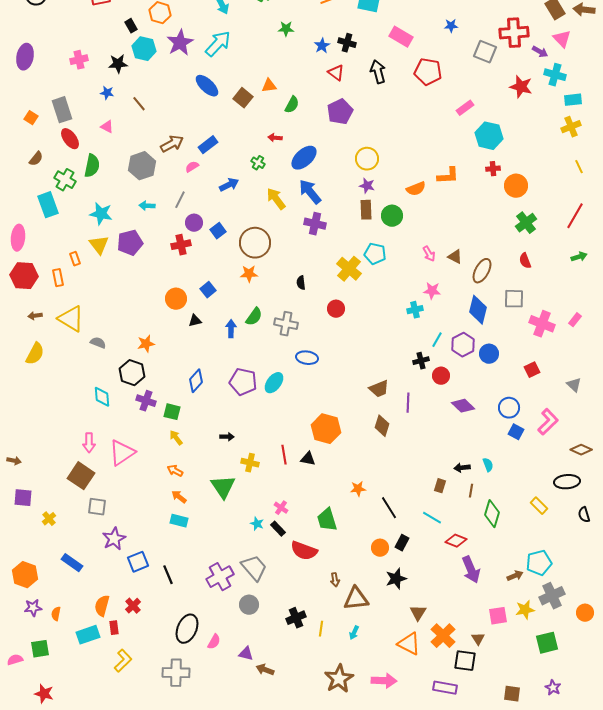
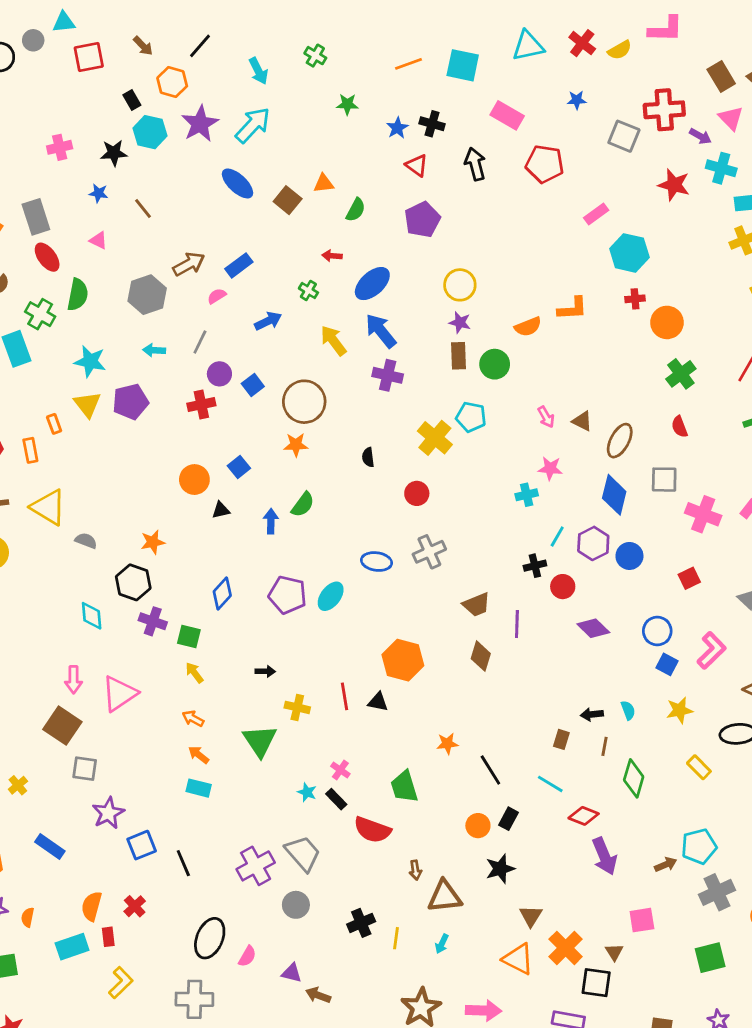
gray cross: (286, 324) -> (429, 552), moved, turned -35
yellow star: (525, 610) -> (679, 710), moved

